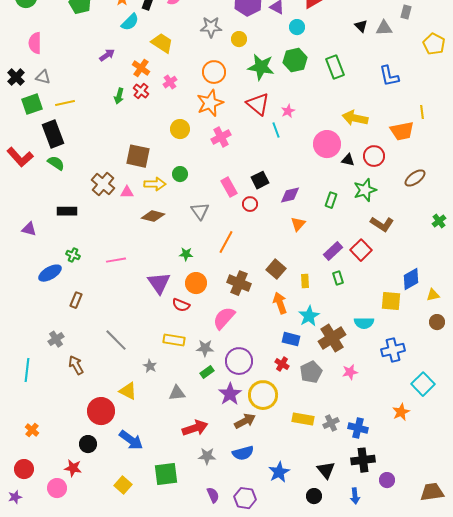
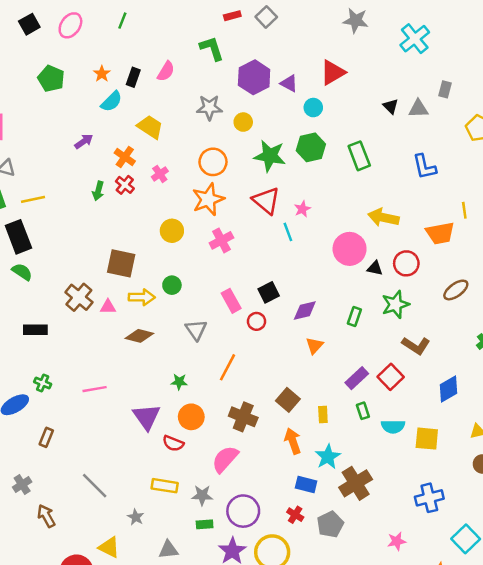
blue diamond: (411, 279) -> (449, 389), moved
cyan semicircle: (364, 323) -> (393, 426), moved
green rectangle: (207, 372) -> (205, 524), turned 32
pink star: (350, 372) -> (397, 541), moved

